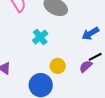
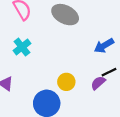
cyan cross: (40, 37) -> (22, 47), moved

